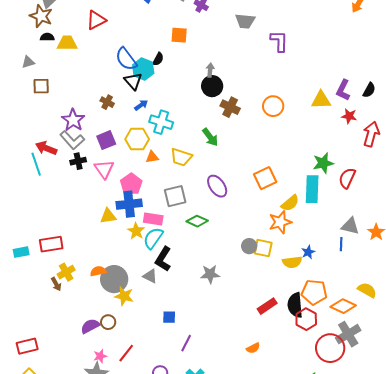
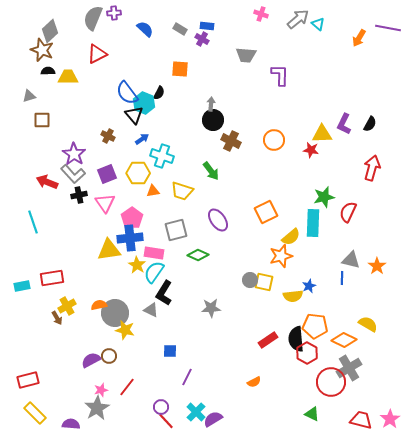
red star: (349, 116) -> (311, 150), moved
cyan line: (36, 164) -> (33, 222), moved
yellow triangle: (108, 216) -> (109, 250), size x1.4

